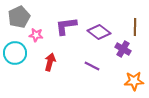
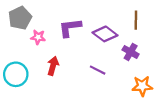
brown line: (135, 27) -> (136, 20), moved
cyan circle: (15, 53) -> (16, 74), moved

